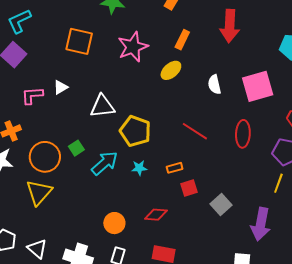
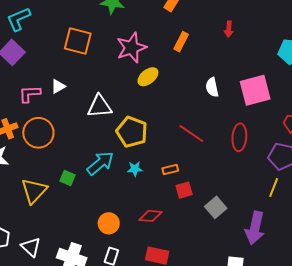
red arrow: (230, 26) -> (229, 29), size x0.5
yellow ellipse: (171, 70) -> (148, 77), moved
green square: (76, 148) -> (67, 178), moved, turned -35
orange circle: (45, 157) -> (38, 133), moved

